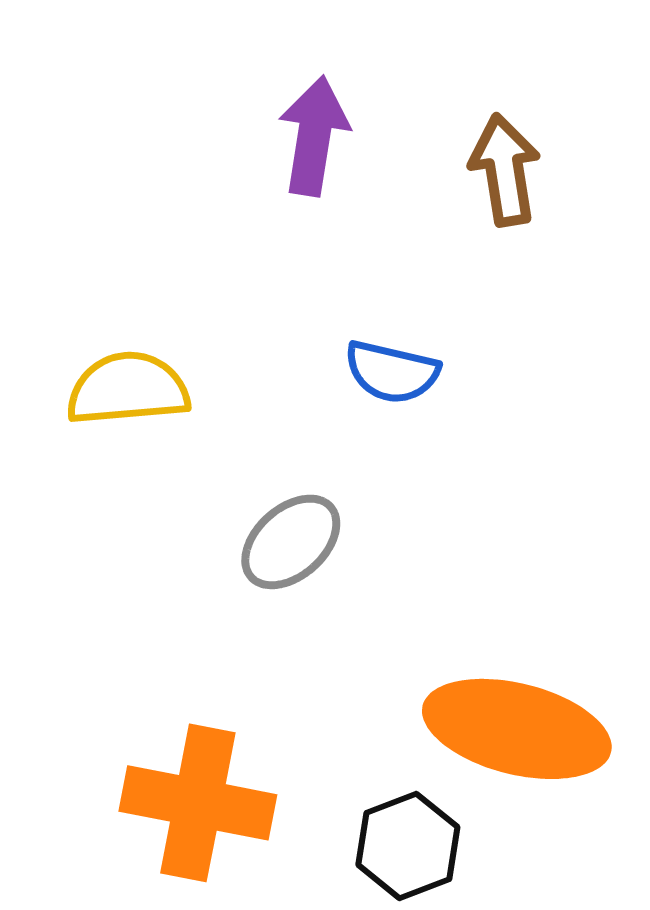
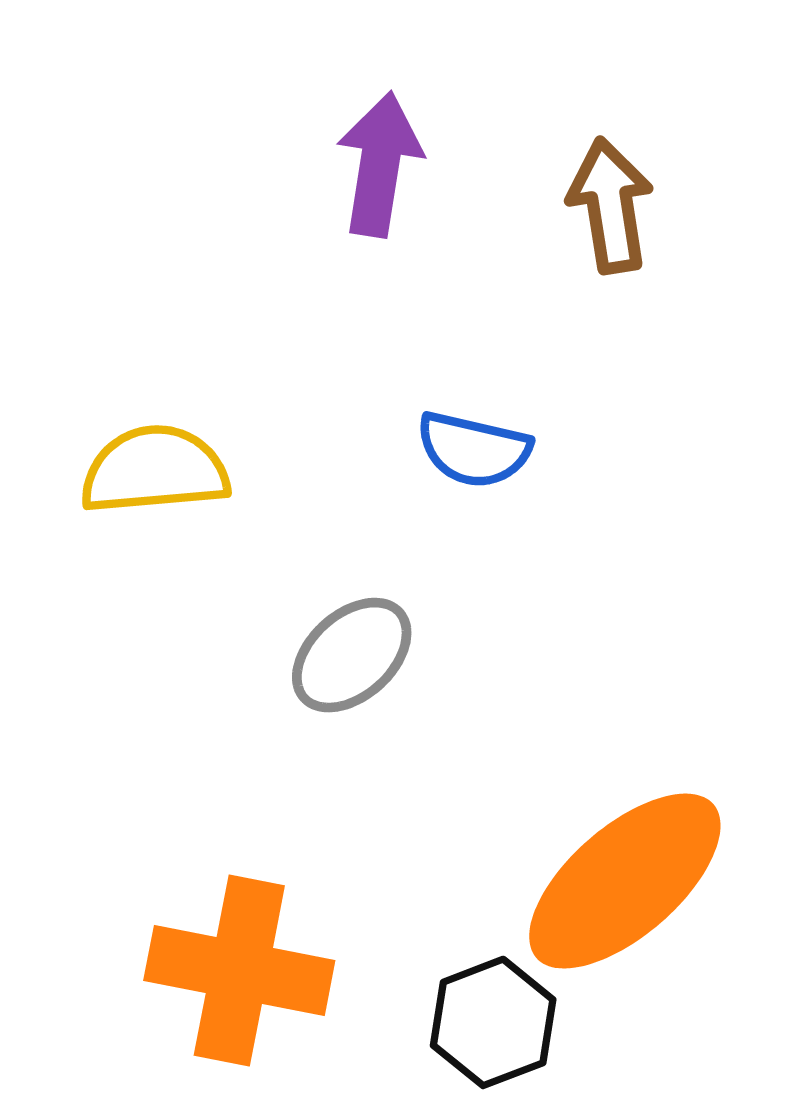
orange ellipse: (517, 729) -> (625, 881), turned -55

